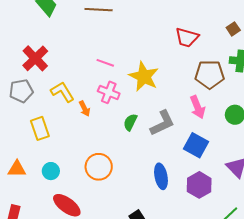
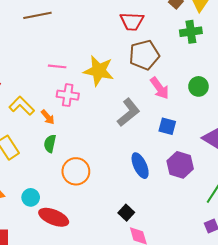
brown pentagon: (210, 74) -> (144, 55), moved
green semicircle: (130, 122) -> (50, 144), moved
blue square: (196, 145) -> (167, 126), size x0.7
cyan circle: (51, 171) -> (31, 197), moved

